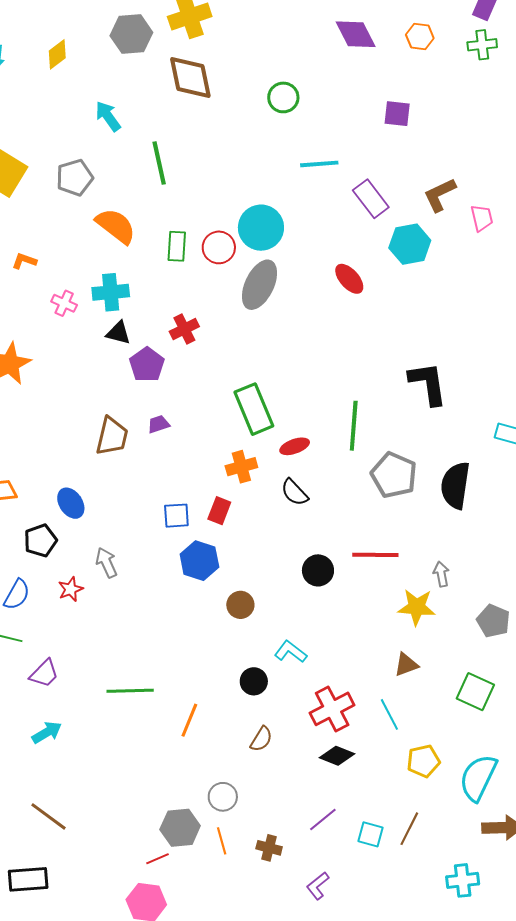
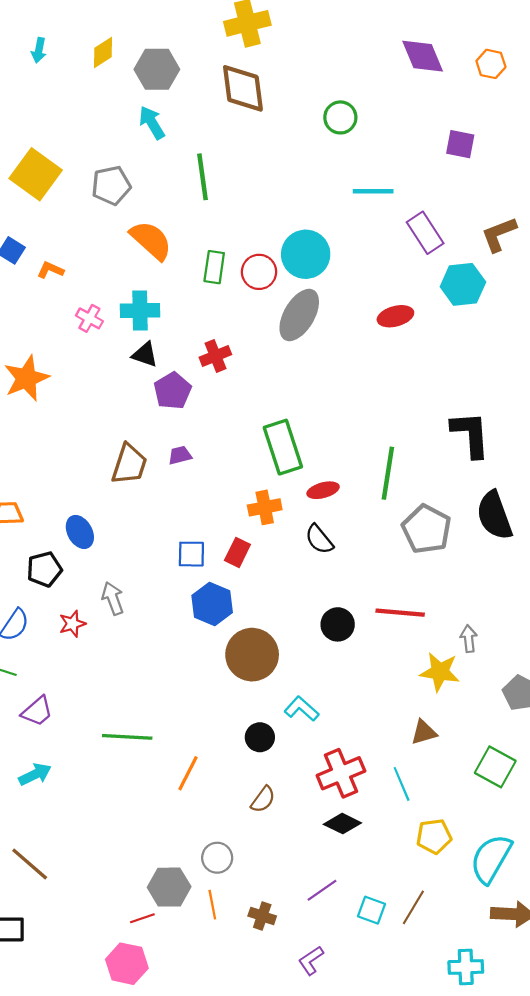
gray hexagon: (131, 34) -> (157, 69), moved
red ellipse: (349, 279) -> (395, 316), turned -68
black semicircle: (455, 485) -> (494, 515), moved, turned -33
brown circle: (240, 605) -> (252, 655), size x1.8

